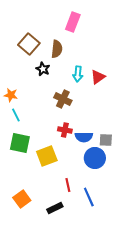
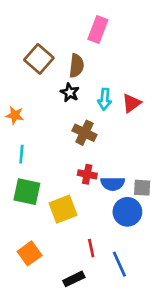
black star: (43, 69) -> (70, 92), moved
orange star: (11, 95) -> (15, 115), moved
cyan line: (16, 115) -> (21, 154), turned 32
orange square: (22, 199) -> (30, 253), moved

